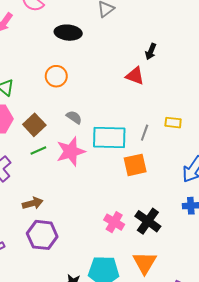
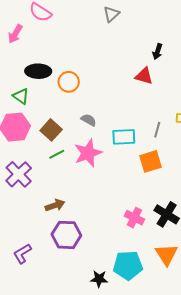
black ellipse: (68, 33) -> (38, 71), moved
cyan rectangle: (109, 138) -> (124, 137), size x0.7

